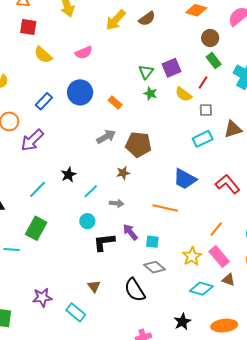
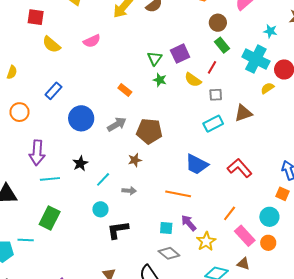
blue circle: (80, 92) -> (81, 118), moved
purple arrow: (32, 140) -> (37, 153), moved, turned -40
cyan line: (38, 189) -> (50, 179), turned 42
purple arrow: (130, 232) -> (189, 223), moved
pink rectangle: (219, 256) -> (245, 236), moved

